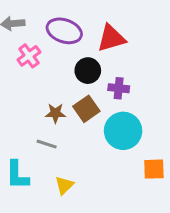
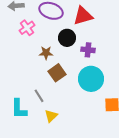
brown square: (86, 109) -> (57, 73), moved
brown star: (55, 113) -> (46, 53), moved
gray line: (47, 144) -> (39, 96), moved, turned 40

